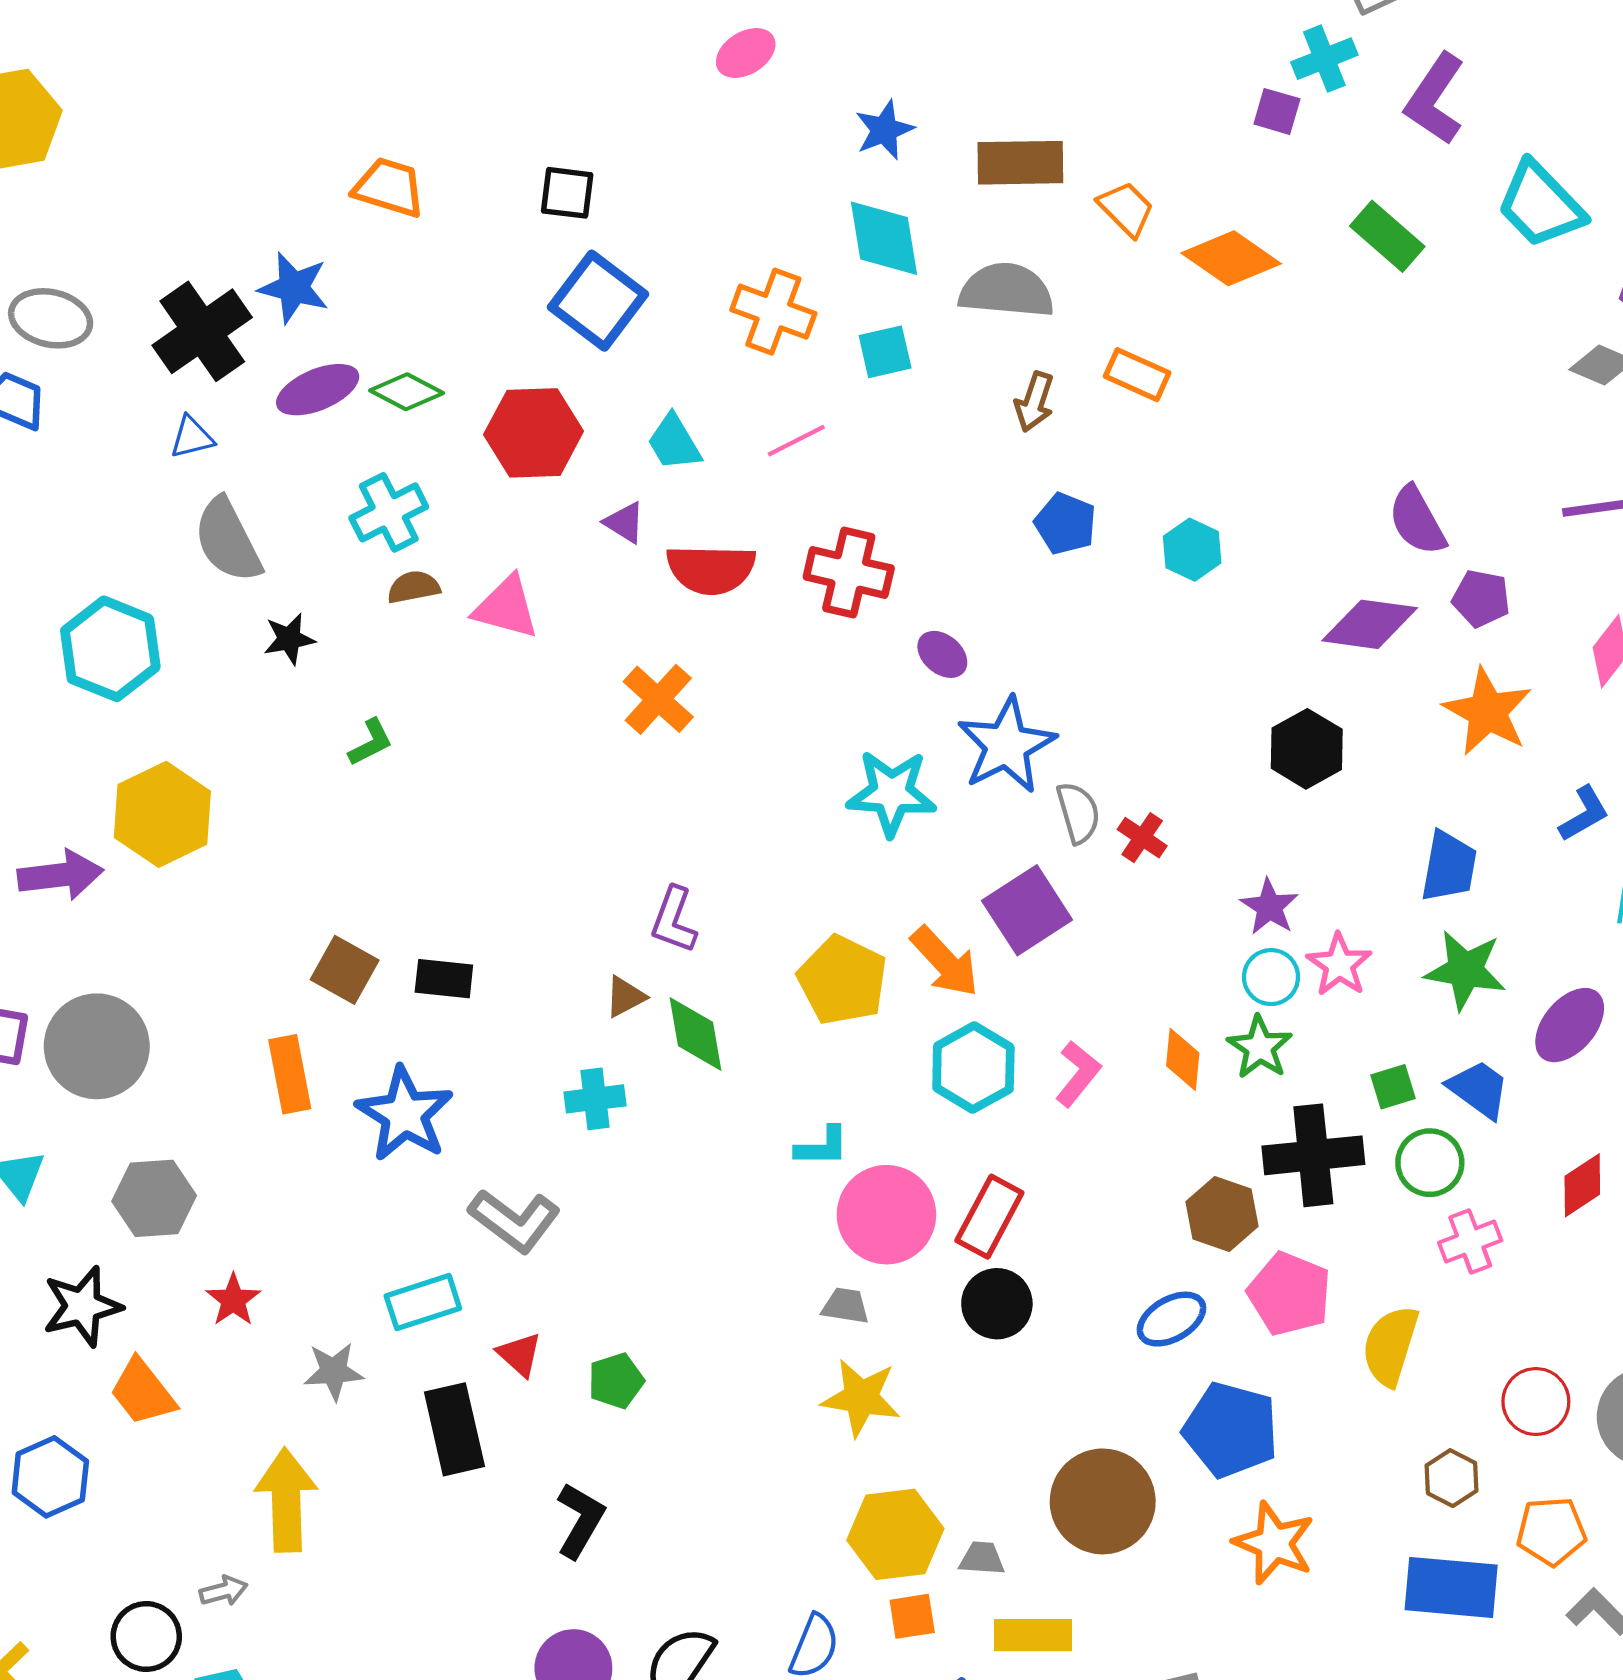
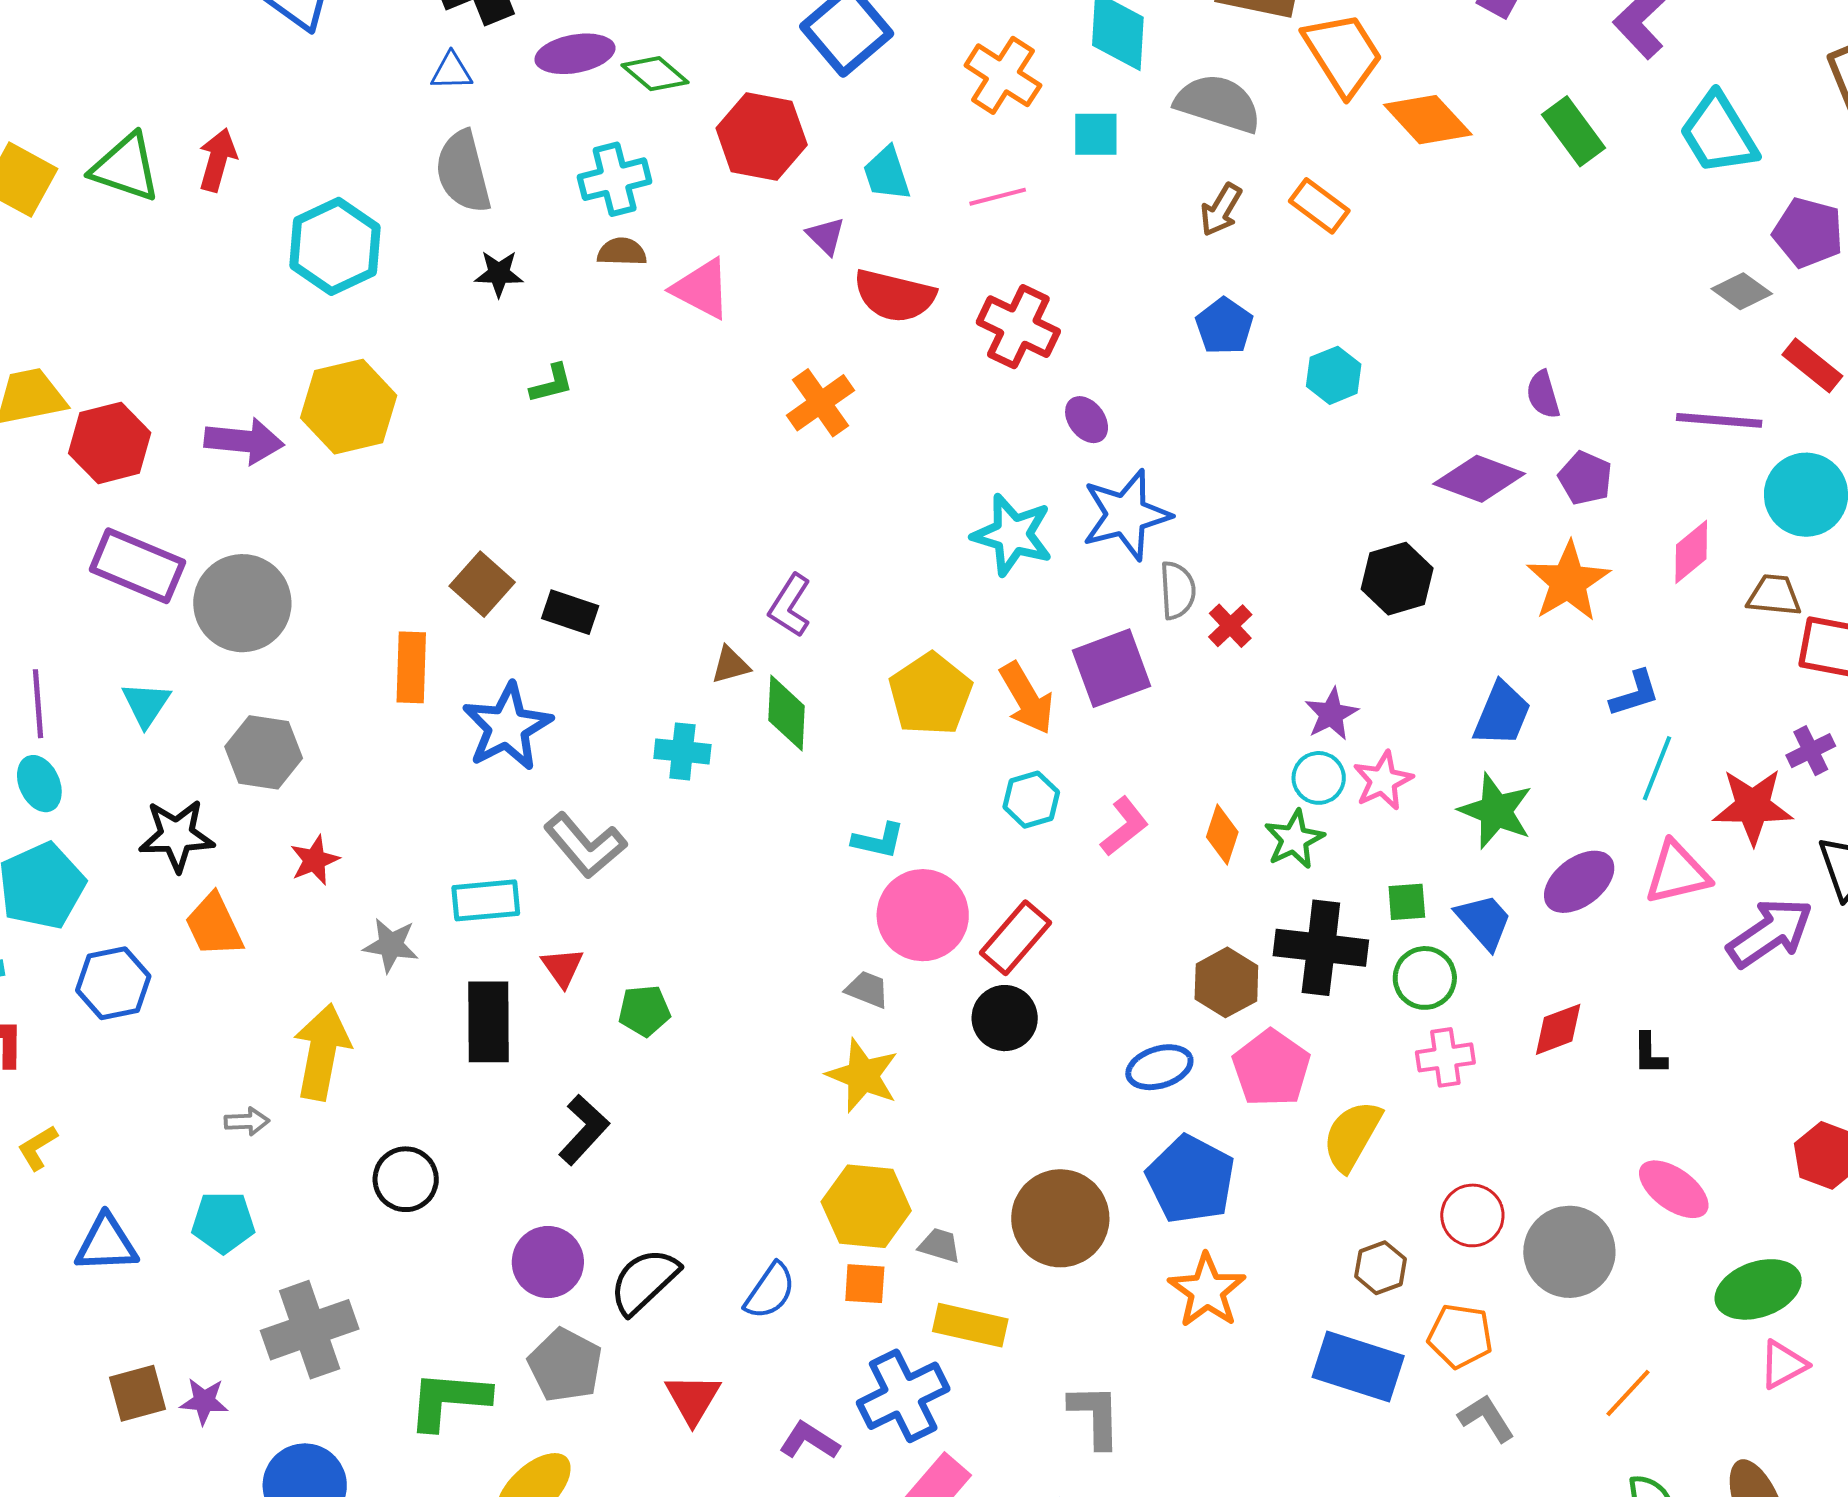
orange trapezoid: (1126, 209) -> (1343, 54), size x1.6
purple semicircle: (1417, 521) -> (1543, 395), size x0.7
cyan hexagon: (973, 1068) -> (1031, 800), size x0.7
black circle: (146, 1637) -> (406, 1179), moved

